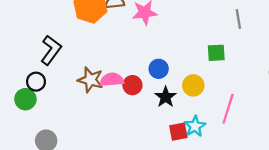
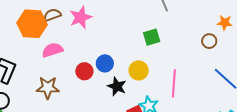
pink semicircle: (112, 80) -> (52, 50), moved
red circle: (132, 85) -> (84, 71), moved

